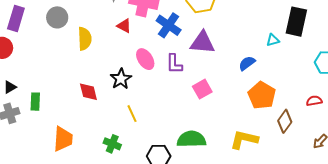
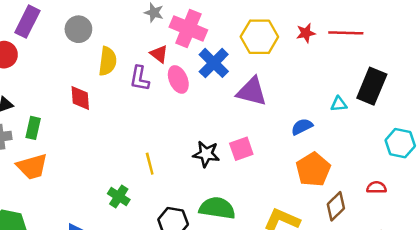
pink ellipse: (145, 59) -> (178, 79), moved
purple L-shape: (174, 64) -> (140, 78), moved
black star: (121, 79) -> (206, 154), moved, turned 30
red diamond: (88, 92) -> (80, 98), moved
orange trapezoid: (63, 139) -> (32, 167), moved, turned 60

